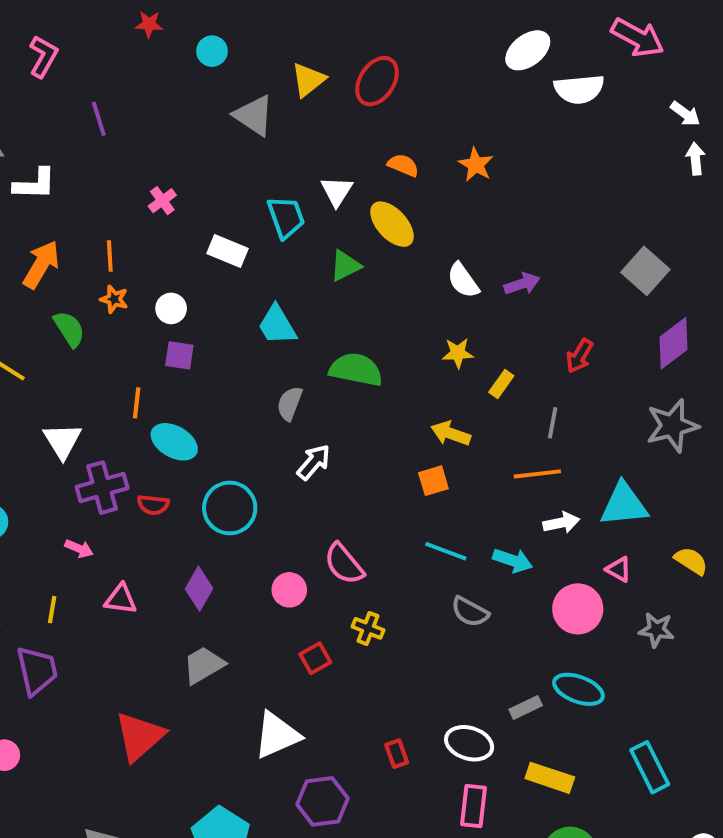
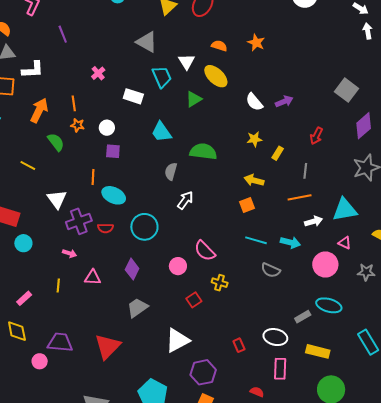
gray triangle: (254, 115) -> (147, 42), moved
purple trapezoid: (37, 671) -> (60, 342), moved, turned -68

